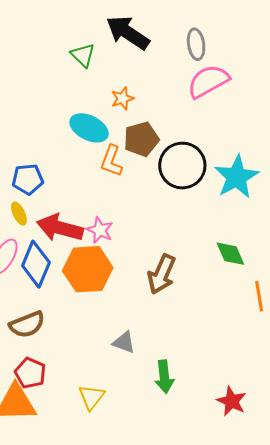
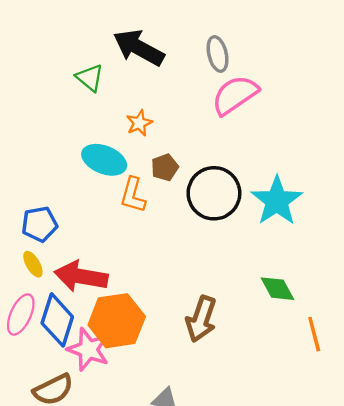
brown pentagon: (141, 139) -> (165, 167), size x0.7
pink star: (100, 230) -> (88, 349), moved, size x1.4

